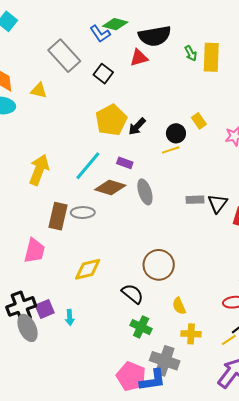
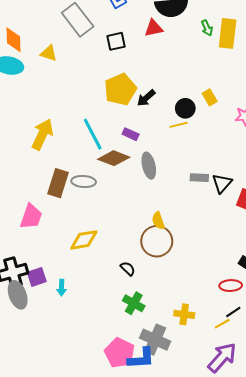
black square: (103, 74) -> (116, 41), turned 36
cyan line: (88, 166) -> (93, 134), turned -72
black semicircle: (133, 294) -> (128, 269), size x0.7
yellow semicircle: (179, 306) -> (158, 221), moved

